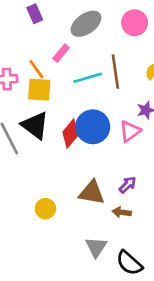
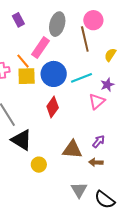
gray ellipse: (86, 24) -> (57, 24), turned -35
pink rectangle: (61, 53) -> (40, 48), size x1.5
brown line: (115, 72) -> (85, 39), moved
cyan line: (88, 78) -> (82, 78), moved
black triangle: (35, 125) -> (22, 140), moved
blue circle: (93, 127) -> (54, 74), moved

